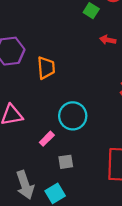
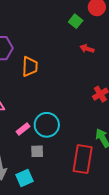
cyan circle: (73, 116) -> (47, 125), moved

